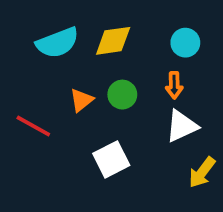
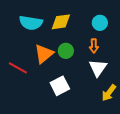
cyan semicircle: (57, 43) -> (31, 23), turned 30
orange triangle: (82, 100) -> (44, 54), size x1.5
white triangle: (182, 126) -> (98, 68), turned -30

